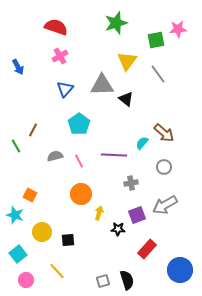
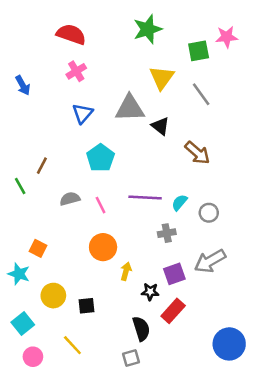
brown arrow: (164, 133) -> (197, 153), moved
cyan semicircle: (142, 143) -> (179, 203), moved
red rectangle: (147, 249) -> (173, 311), moved
black semicircle: (127, 280) -> (141, 329), moved

